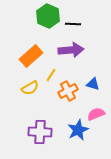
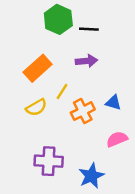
purple arrow: (71, 50) -> (86, 61), size x0.7
blue star: (78, 130) -> (91, 176), moved

